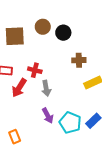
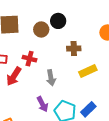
brown circle: (43, 27) -> (41, 29), moved
gray arrow: (46, 88) -> (51, 78), moved

